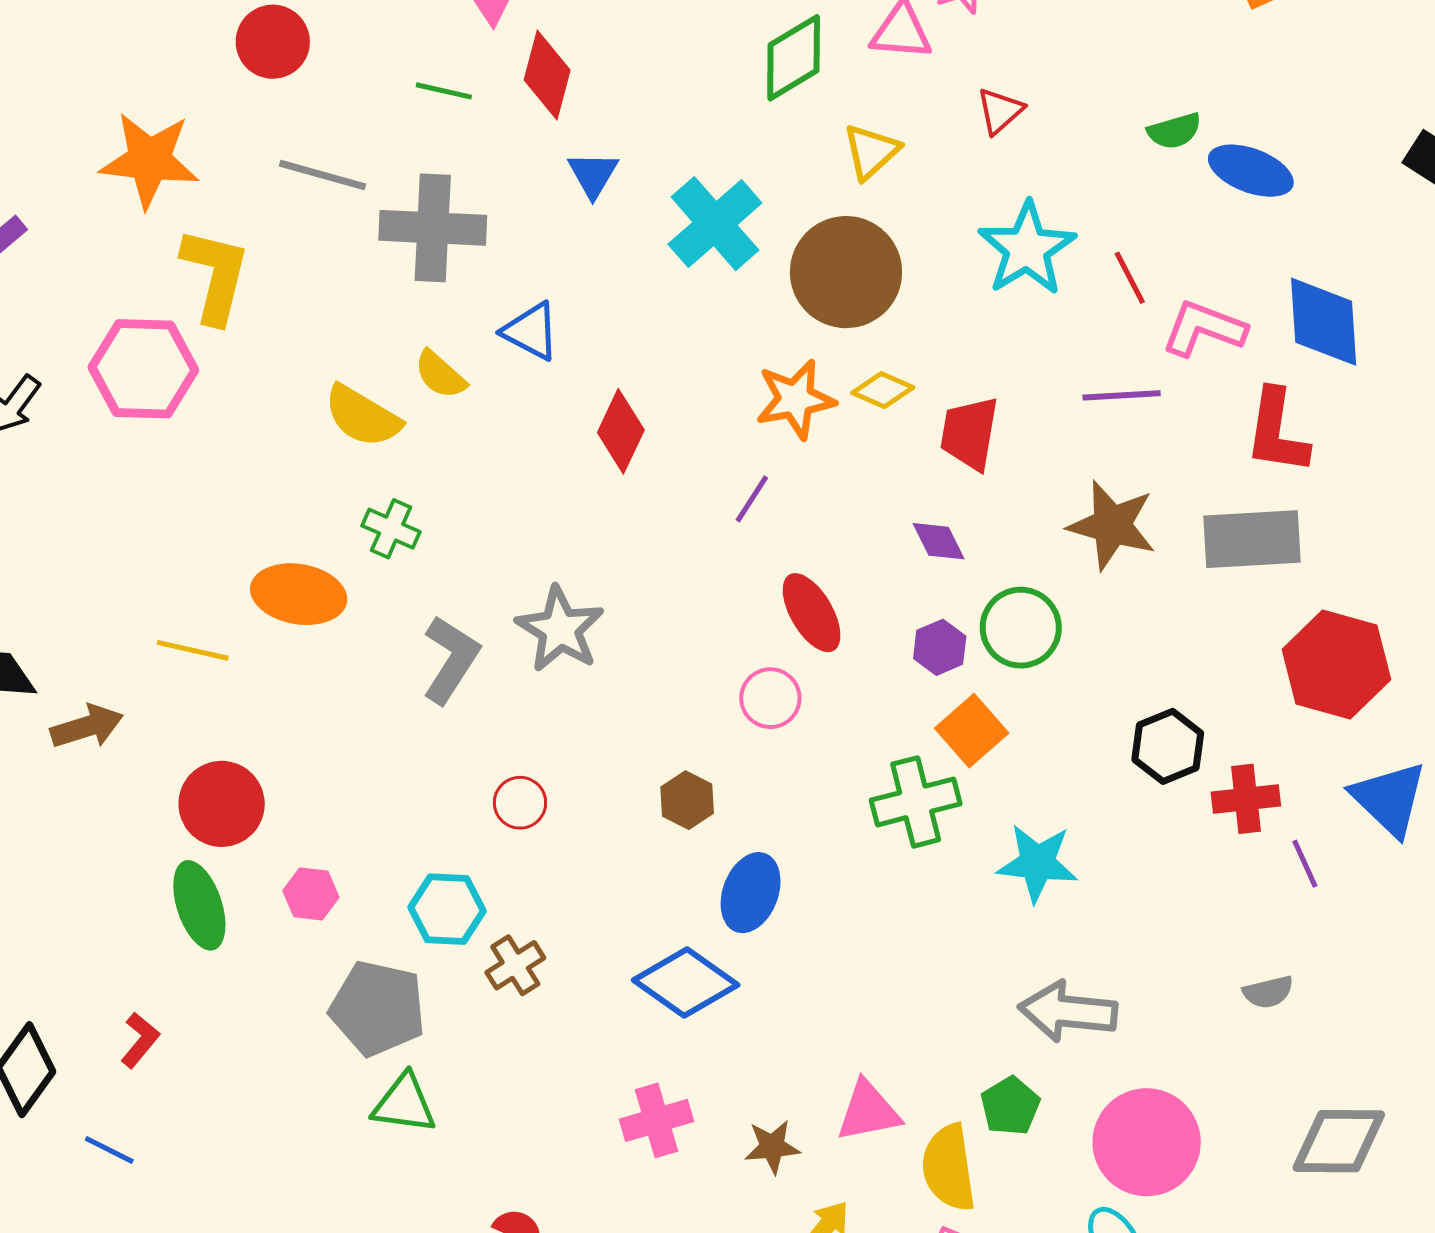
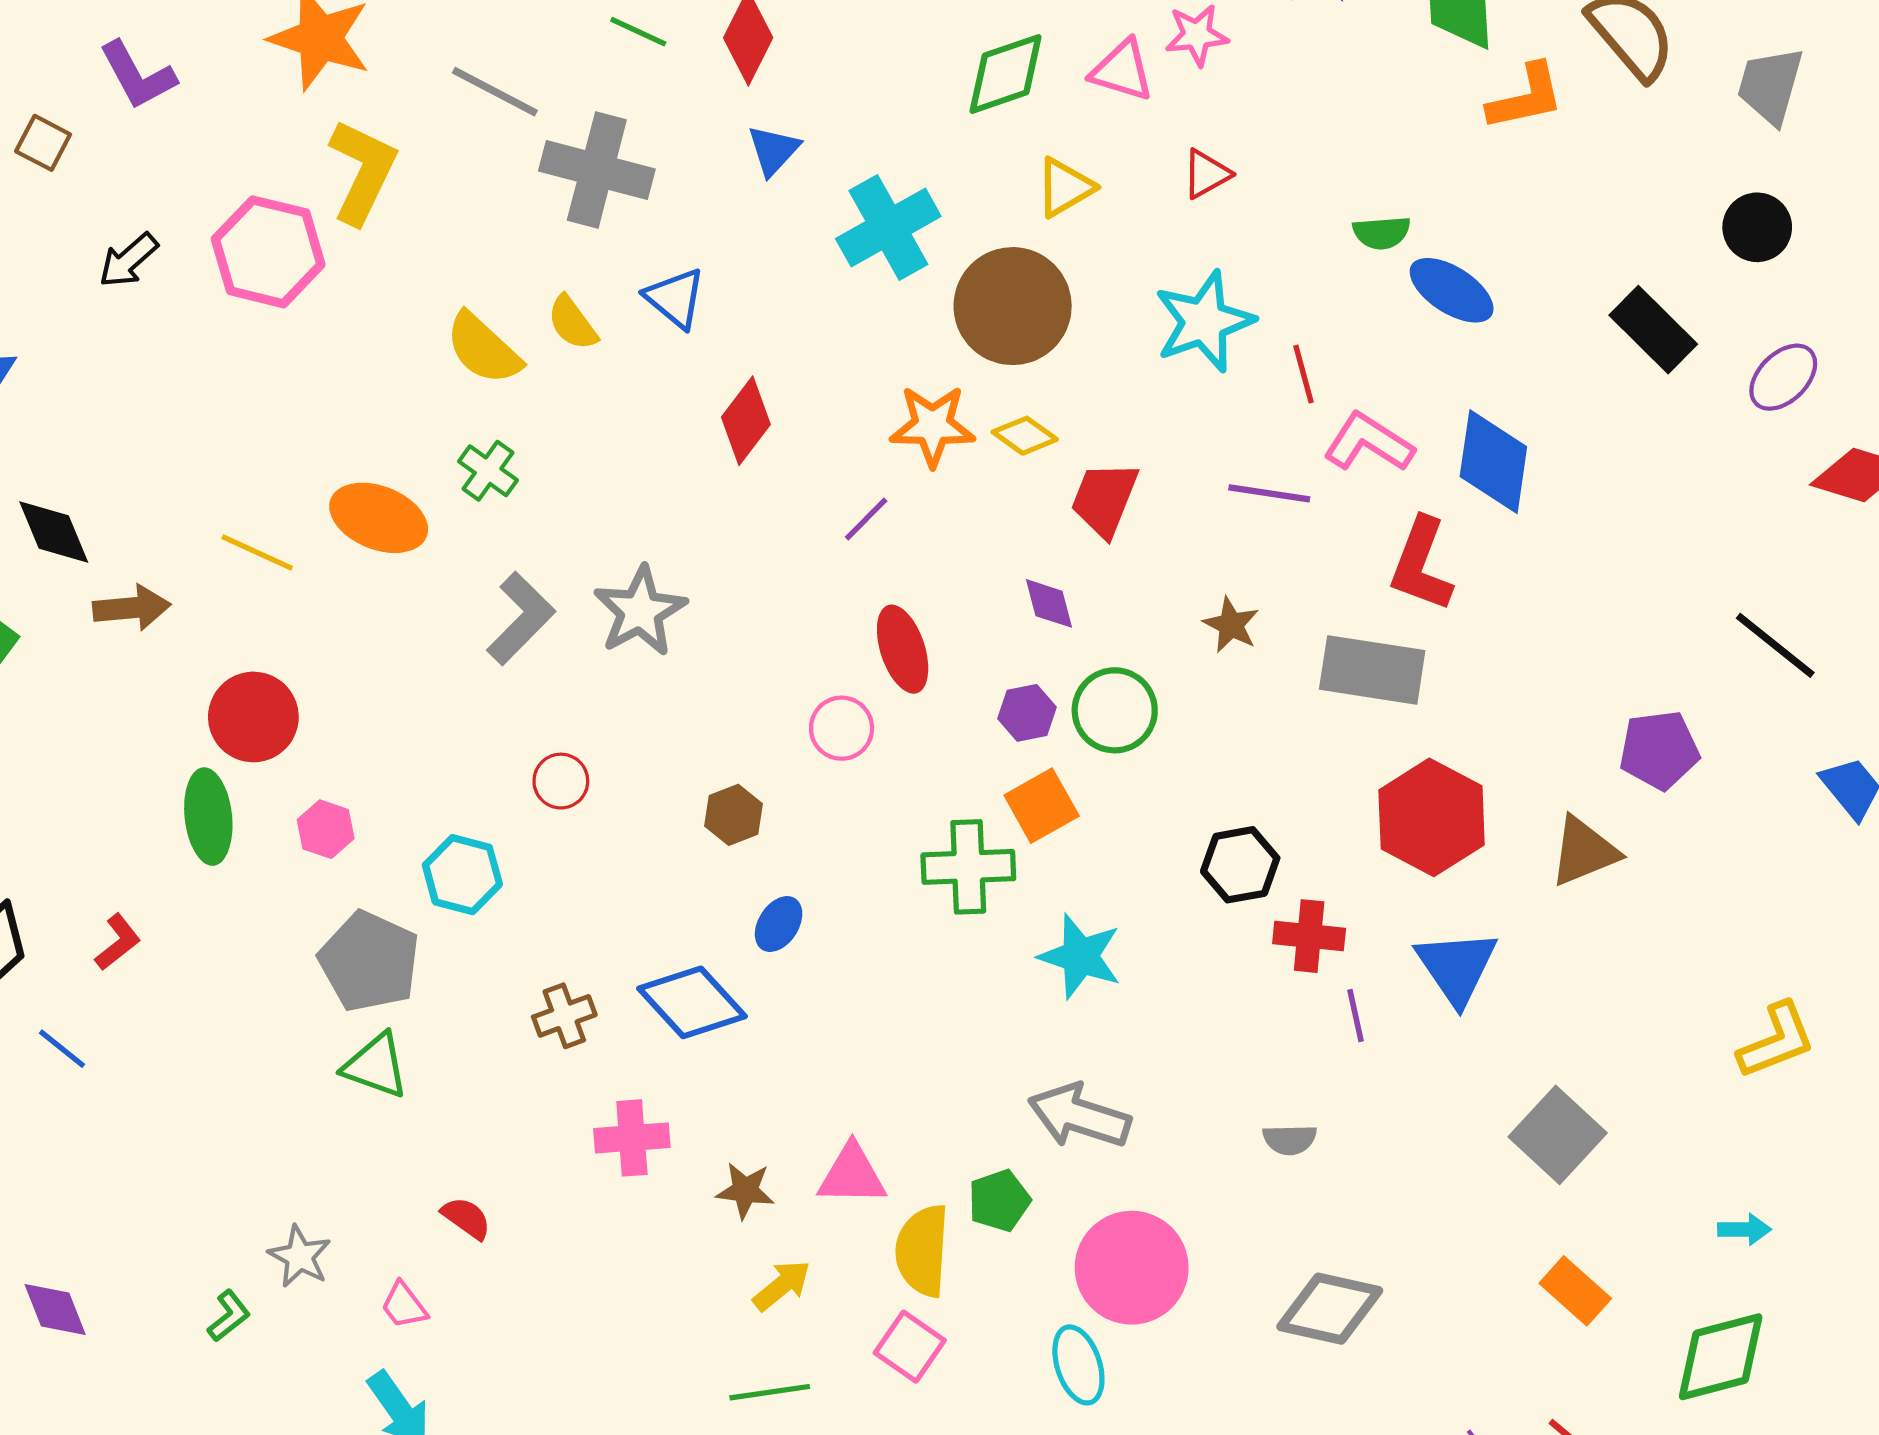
brown star: (1112, 525) -> (1231, 625), size x0.6
blue ellipse: (751, 893) -> (779, 924), size x0.7
brown cross: (515, 965) -> (564, 1016), moved

